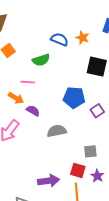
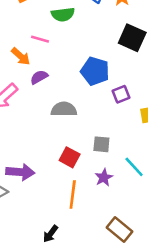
purple semicircle: (33, 111) -> (39, 77), turned -72
red square: (78, 170) -> (70, 157), moved
purple arrow: (49, 181) -> (20, 172), moved

